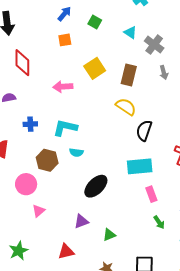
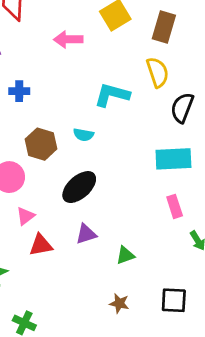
yellow semicircle: (126, 107) -> (158, 72), turned 35
cyan L-shape: (65, 128) -> (112, 95), moved
black ellipse: (96, 186) -> (79, 187), moved
pink rectangle: (151, 194) -> (175, 206), moved
red triangle: (66, 252) -> (41, 245), moved

